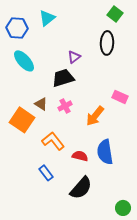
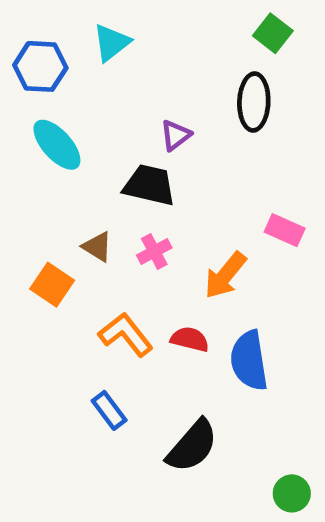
black trapezoid: (63, 78) -> (149, 185), turned 30
orange square: (22, 120) -> (52, 285), size x0.7
red semicircle: (80, 156) -> (190, 339), moved

